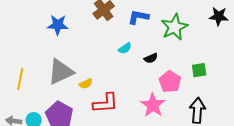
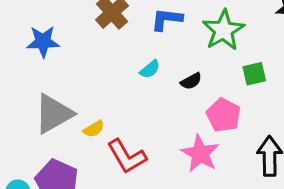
green square: (199, 70) -> (254, 74), moved
red L-shape: (105, 103) -> (127, 156), turned 68

